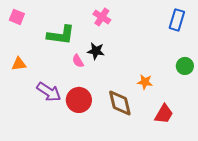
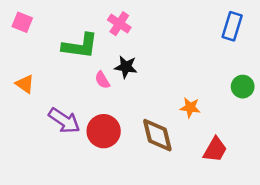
pink cross: (102, 17) -> (119, 24), moved
orange triangle: (19, 64) -> (25, 84), turned 42

